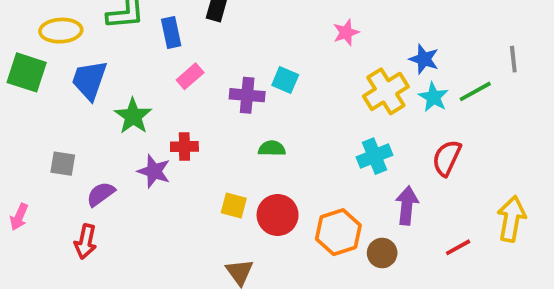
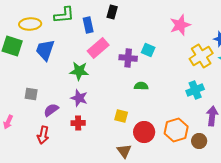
pink star: (346, 32) -> (180, 25), size x1.5
pink rectangle: (190, 76) -> (98, 48), size x1.5
green star: (133, 116) -> (79, 71), moved, turned -30
red cross: (184, 147) -> (78, 123), moved
red circle: (278, 215) -> (144, 132), moved

